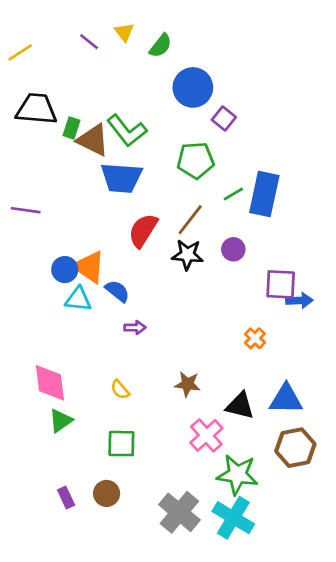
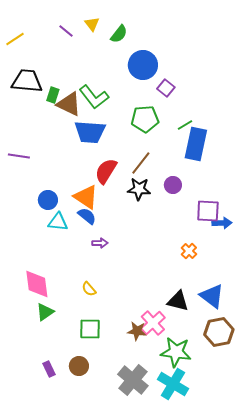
green line: (233, 194) -> (185, 125), moved
orange triangle: (89, 267) -> (86, 197), moved
brown star: (187, 384) -> (137, 331), moved
blue triangle: (286, 399) -> (212, 296), turned 36

